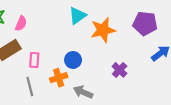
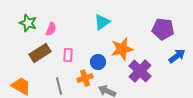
orange star: (103, 30) -> (122, 49), moved
pink rectangle: (34, 60) -> (68, 55), moved
purple cross: (120, 70) -> (140, 71), size x1.6

